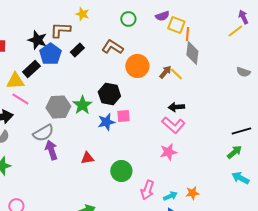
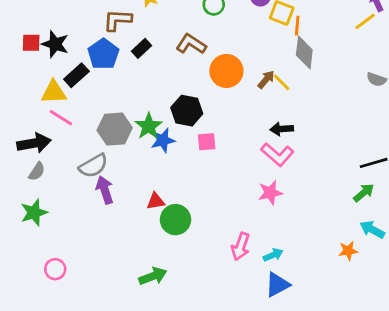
black star: (37, 40) -> (55, 44), moved
blue star: (106, 122) -> (163, 140), moved
green circle: (121, 171) -> (175, 220), moved
orange star: (192, 193) -> (348, 251), moved

